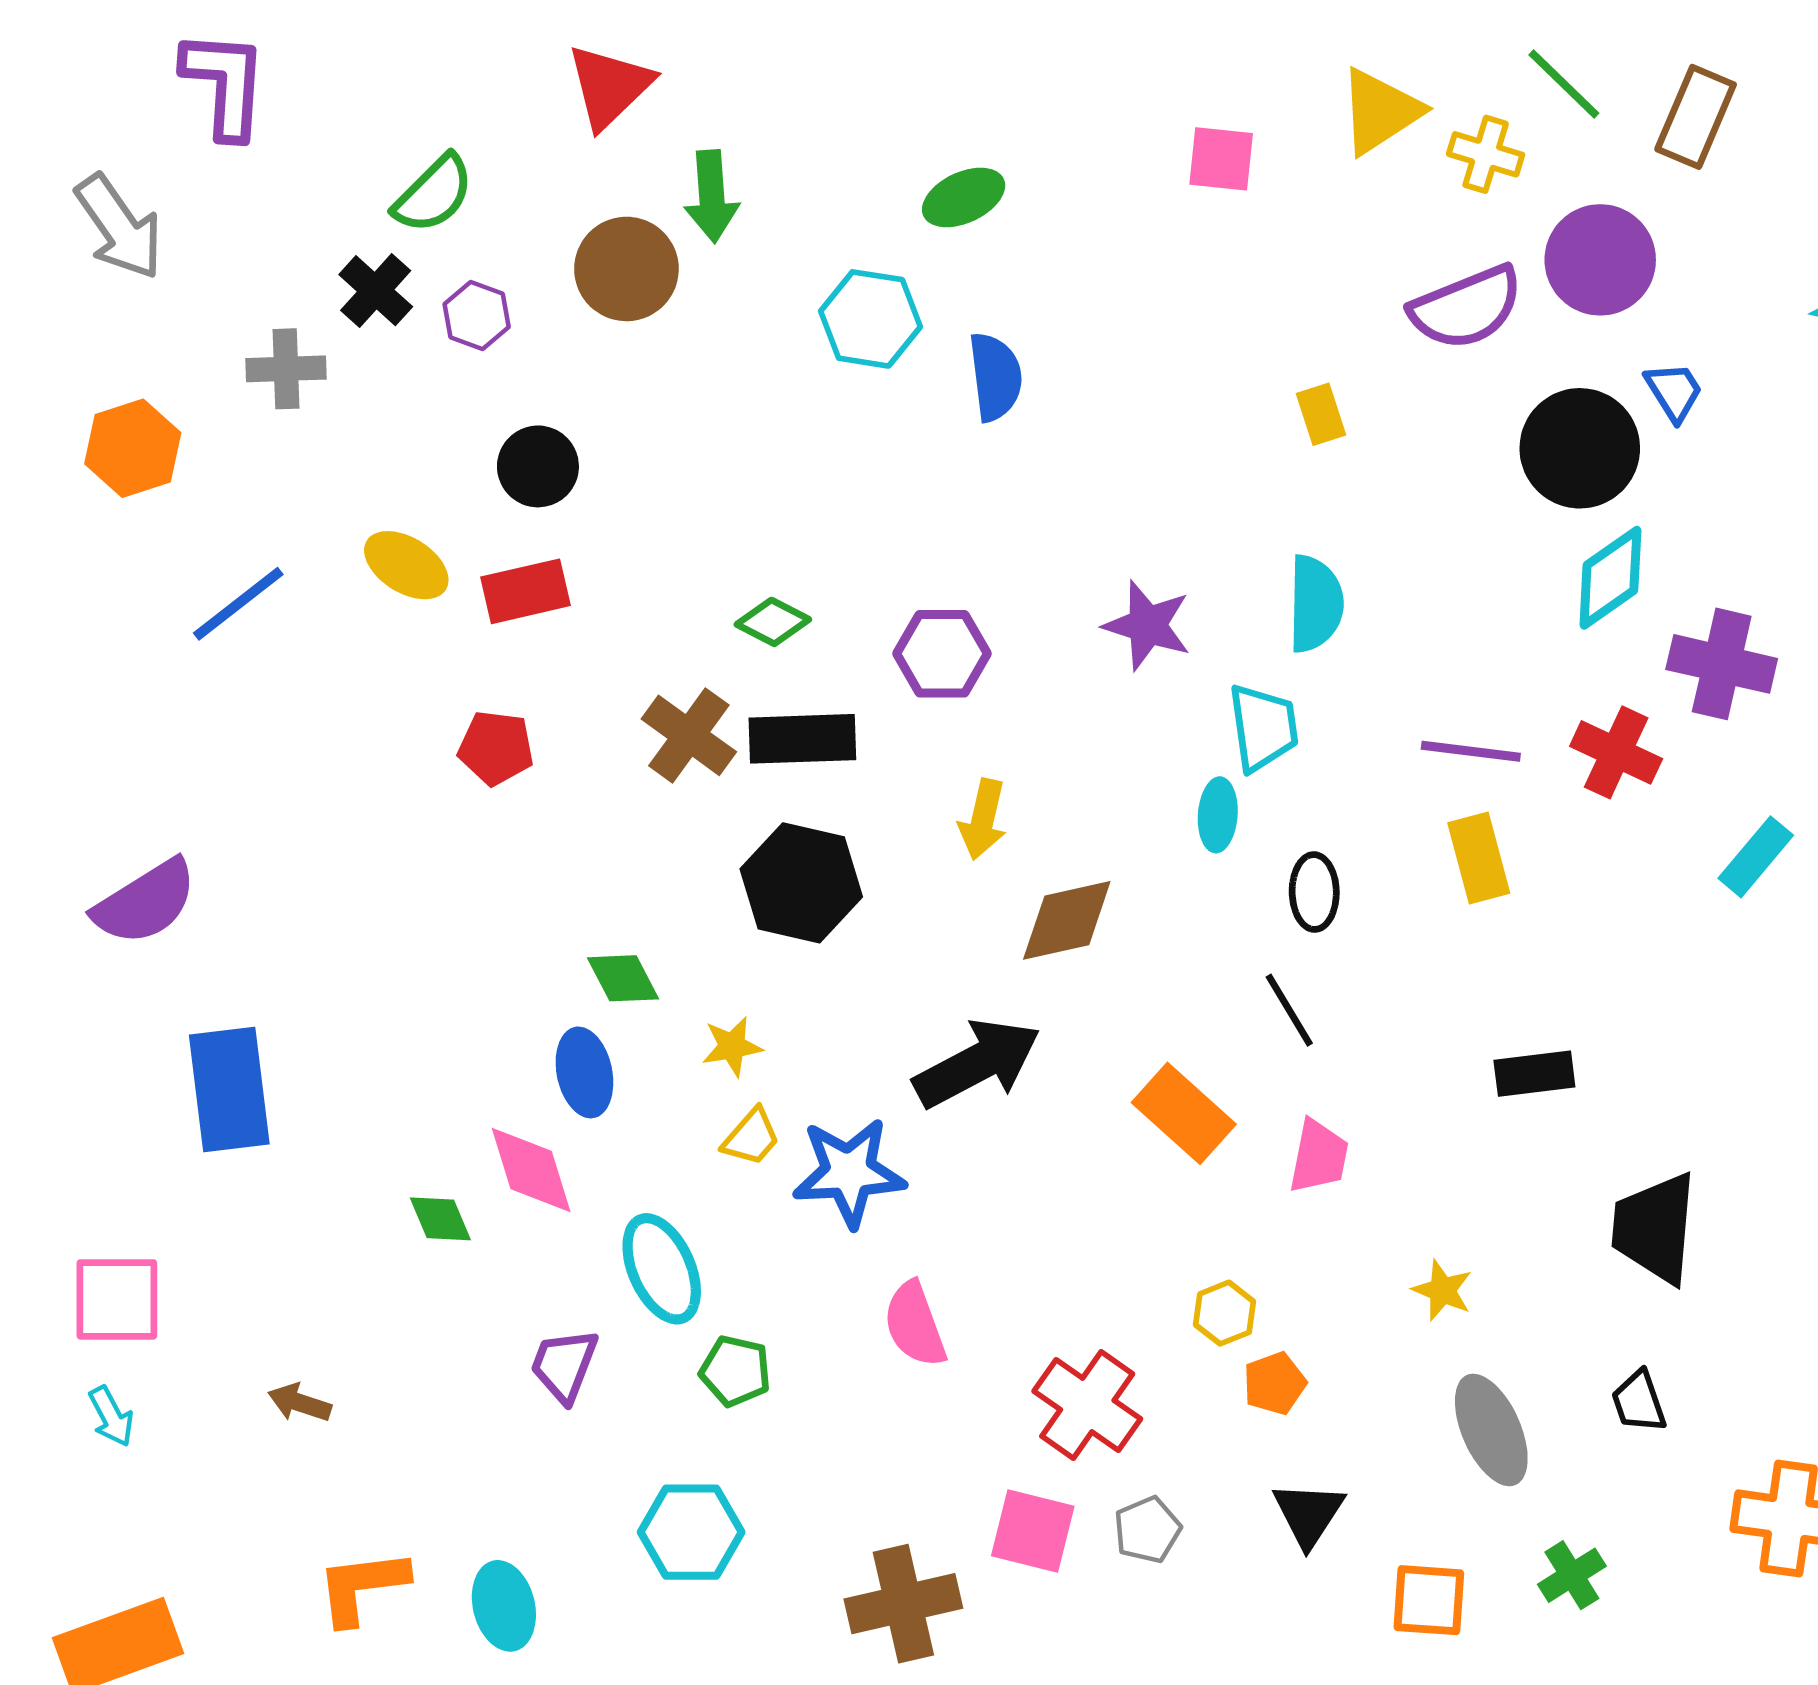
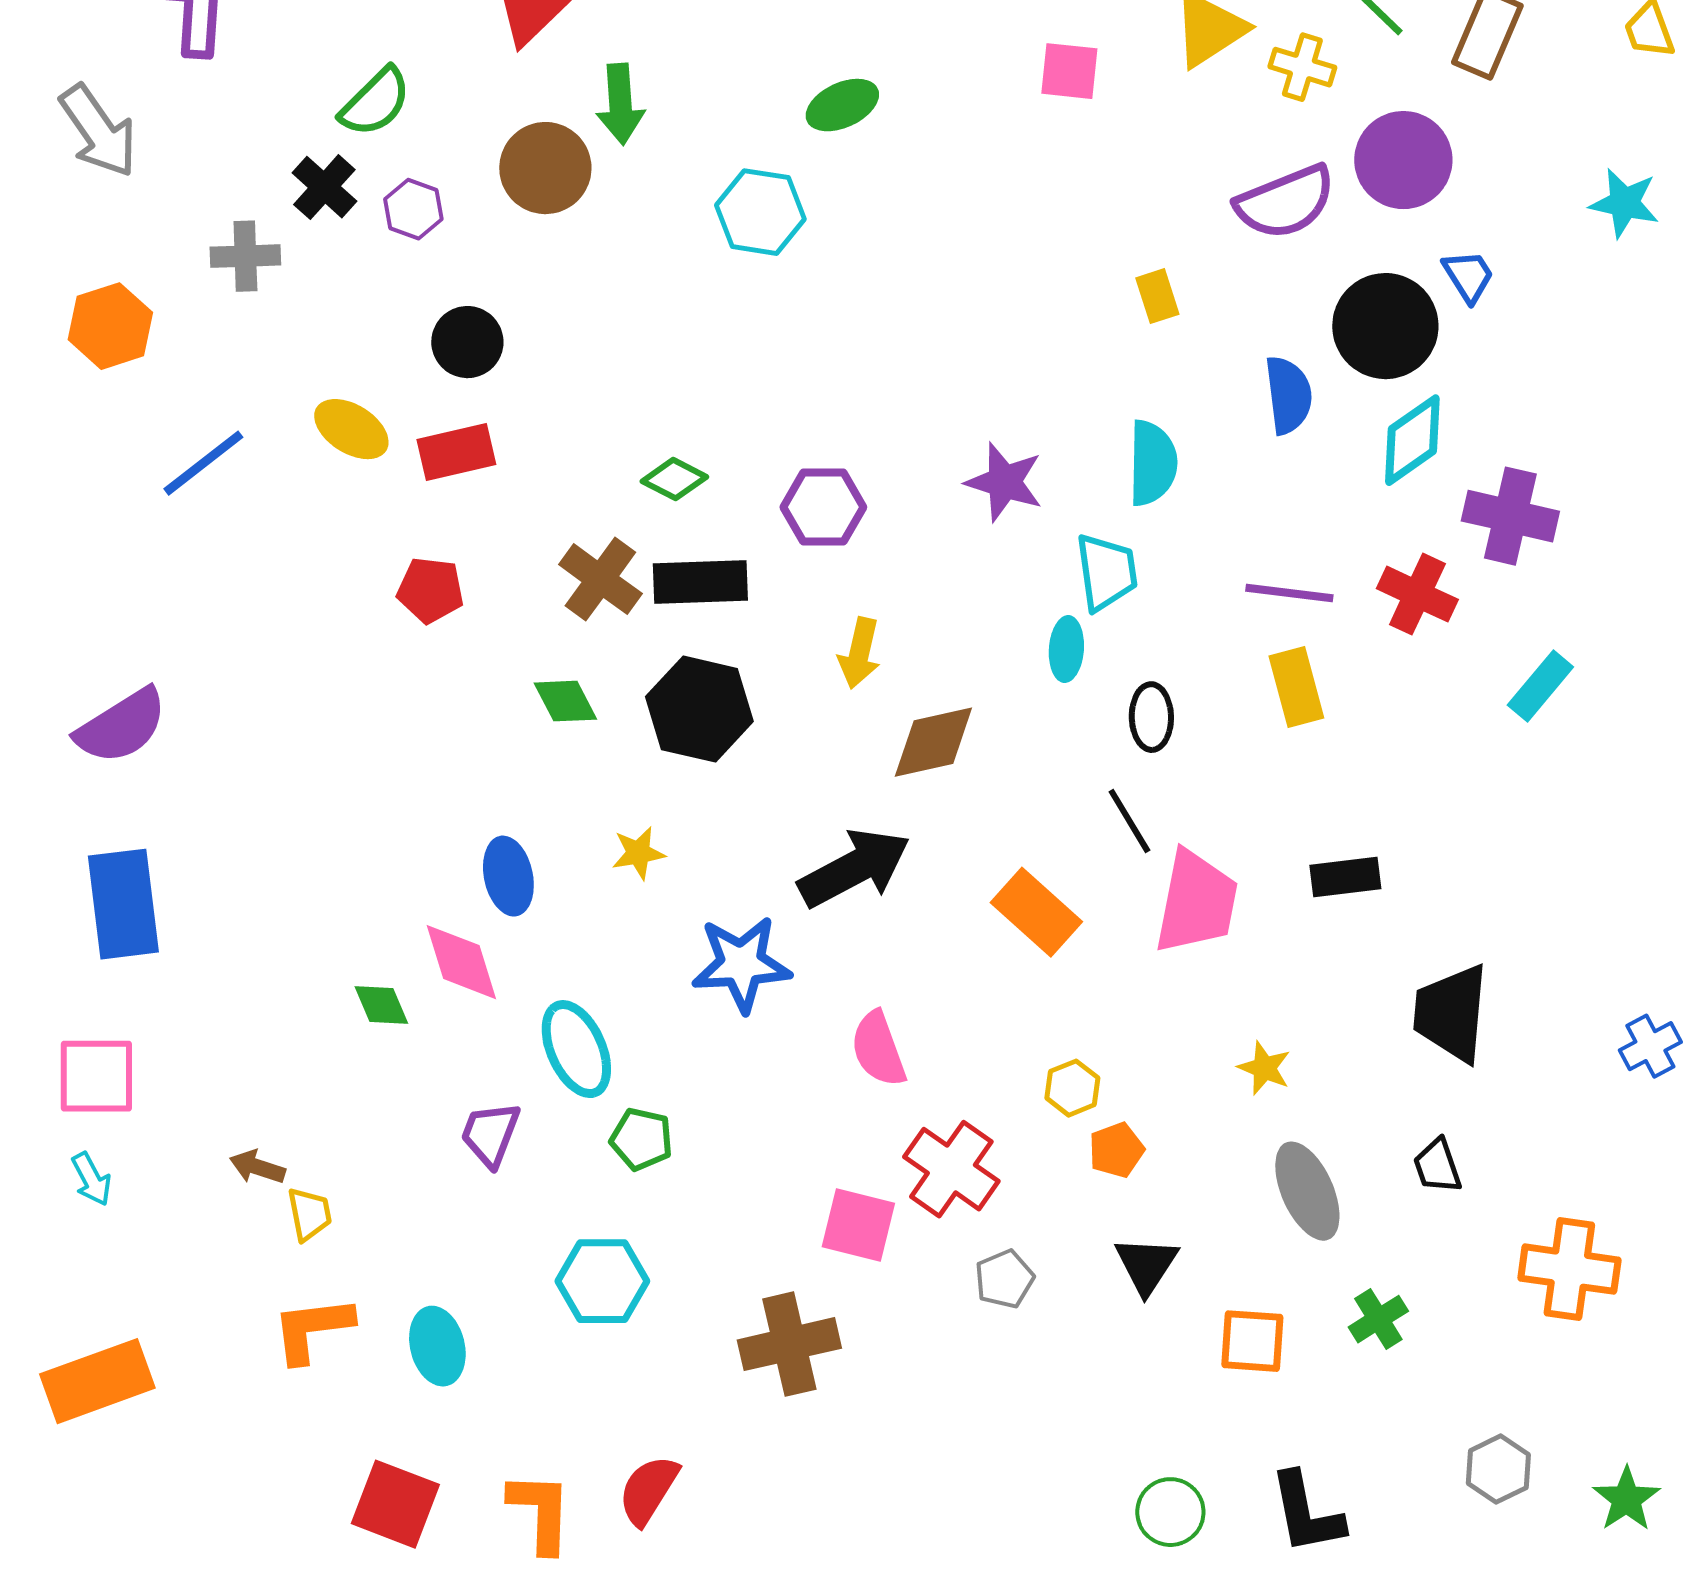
blue semicircle: (995, 377) -> (1288, 395), moved
green diamond: (623, 978) -> (565, 701), moved
blue rectangle: (229, 1089) -> (123, 904), moved
yellow trapezoid: (751, 1137) -> (309, 1214), moved, turned -52
pink trapezoid: (1319, 1156) -> (1196, 902), moved, size x1.6
pink semicircle: (915, 1324) -> (878, 1049), moved
pink square: (1033, 1531) -> (858, 1225), moved

